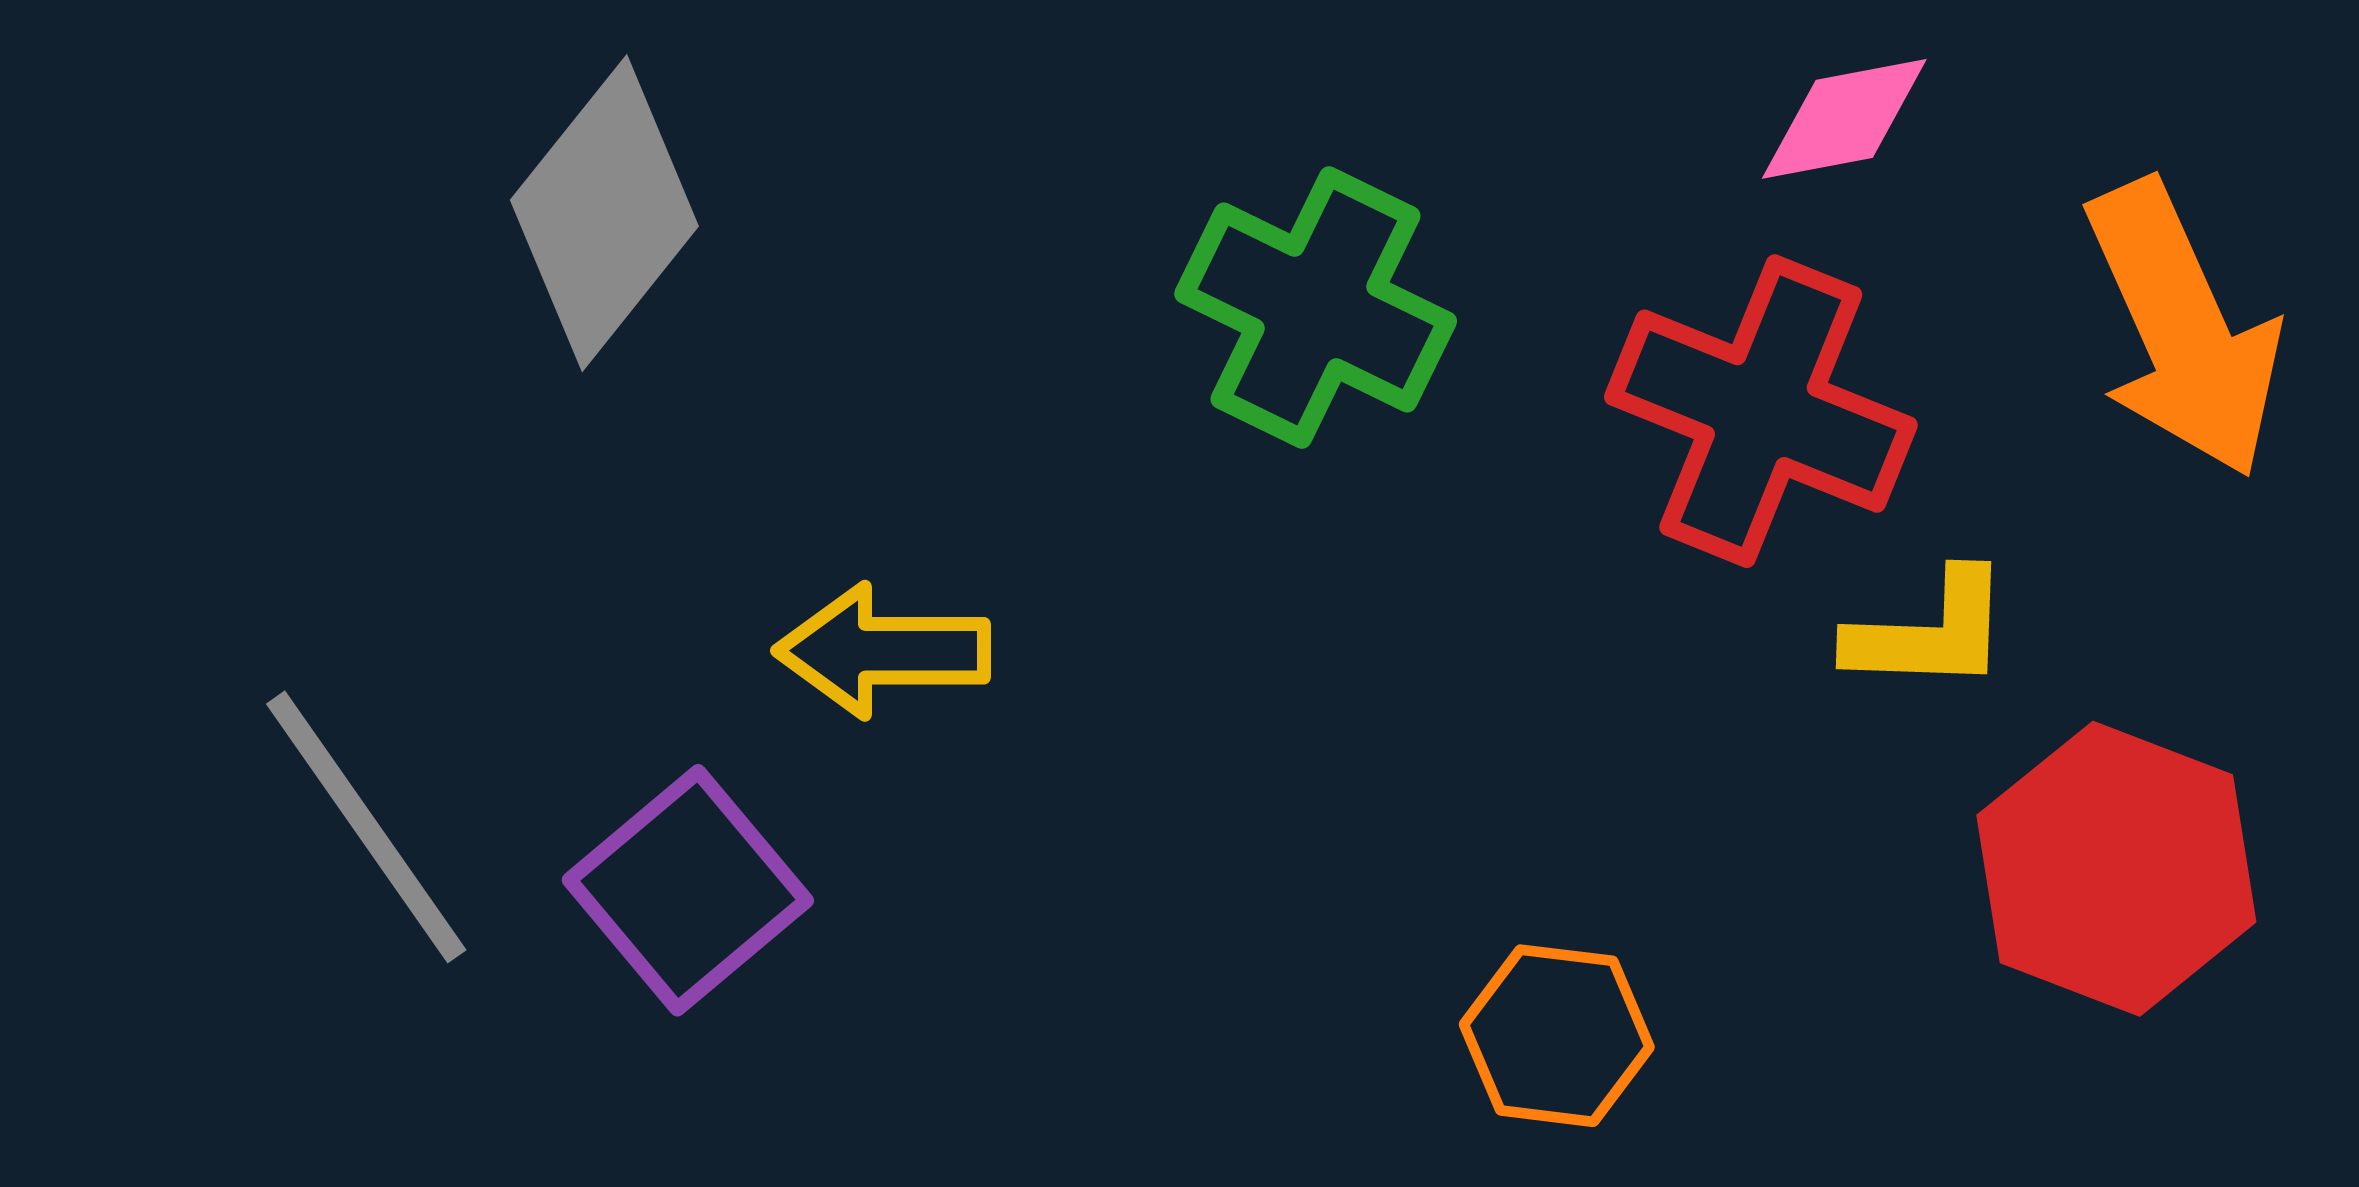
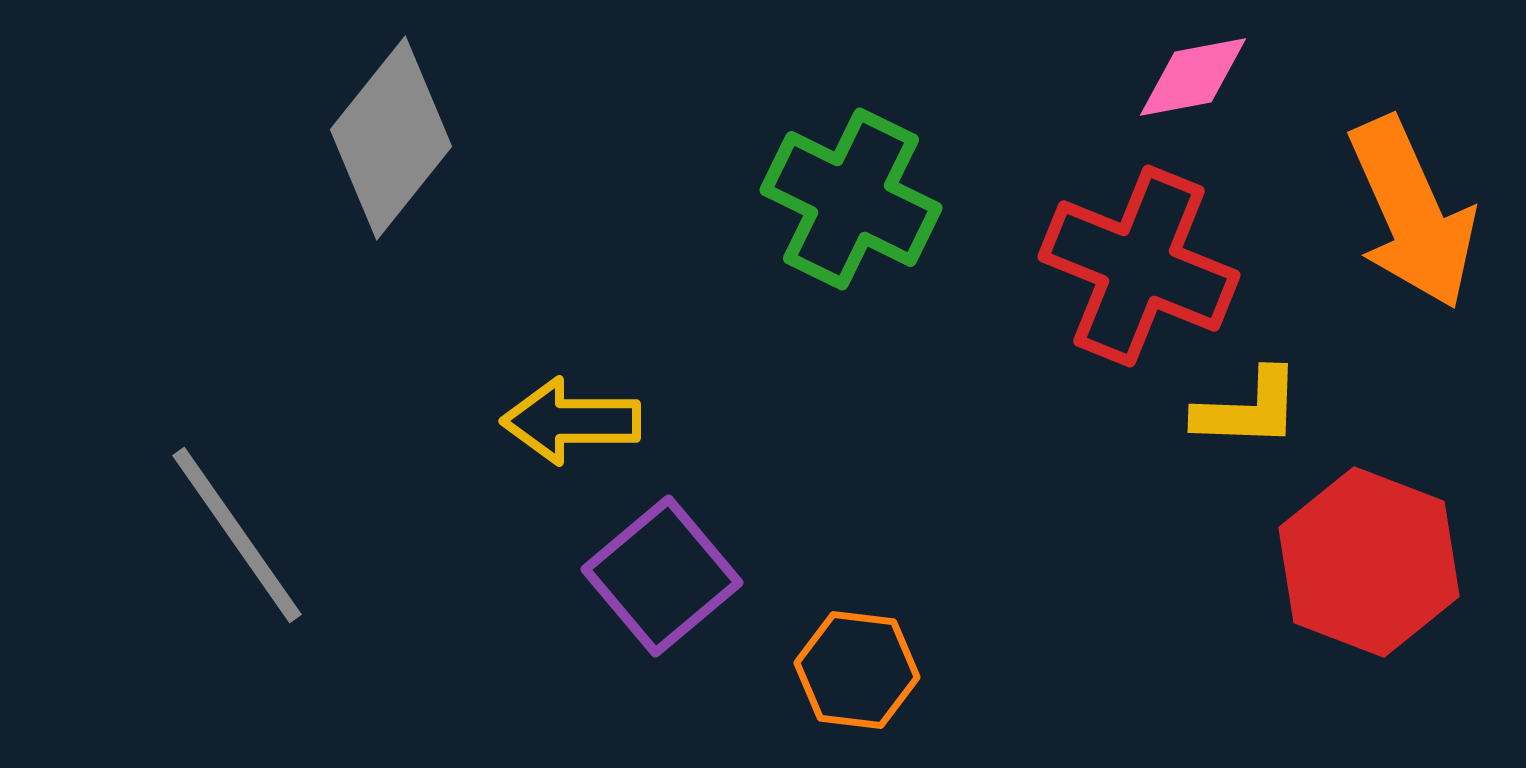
purple square: (688, 890) -> (662, 576), moved
orange hexagon: (1557, 1036) -> (857, 670), moved

